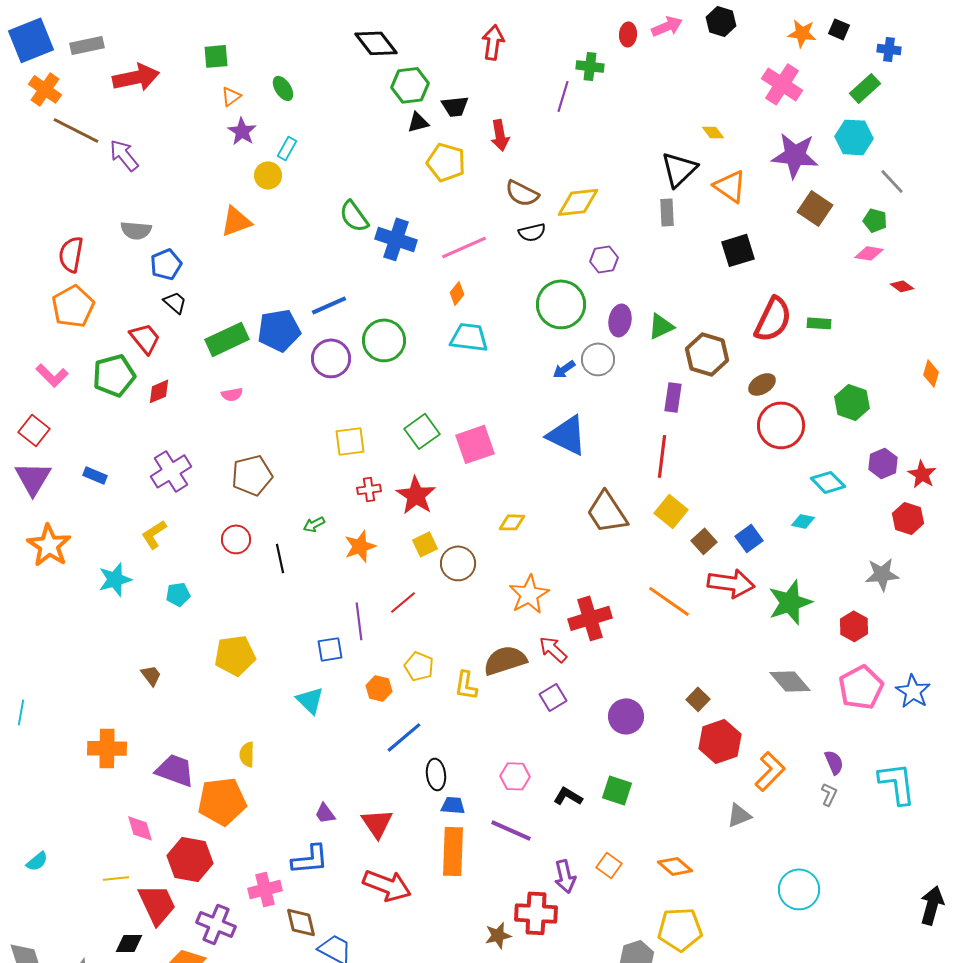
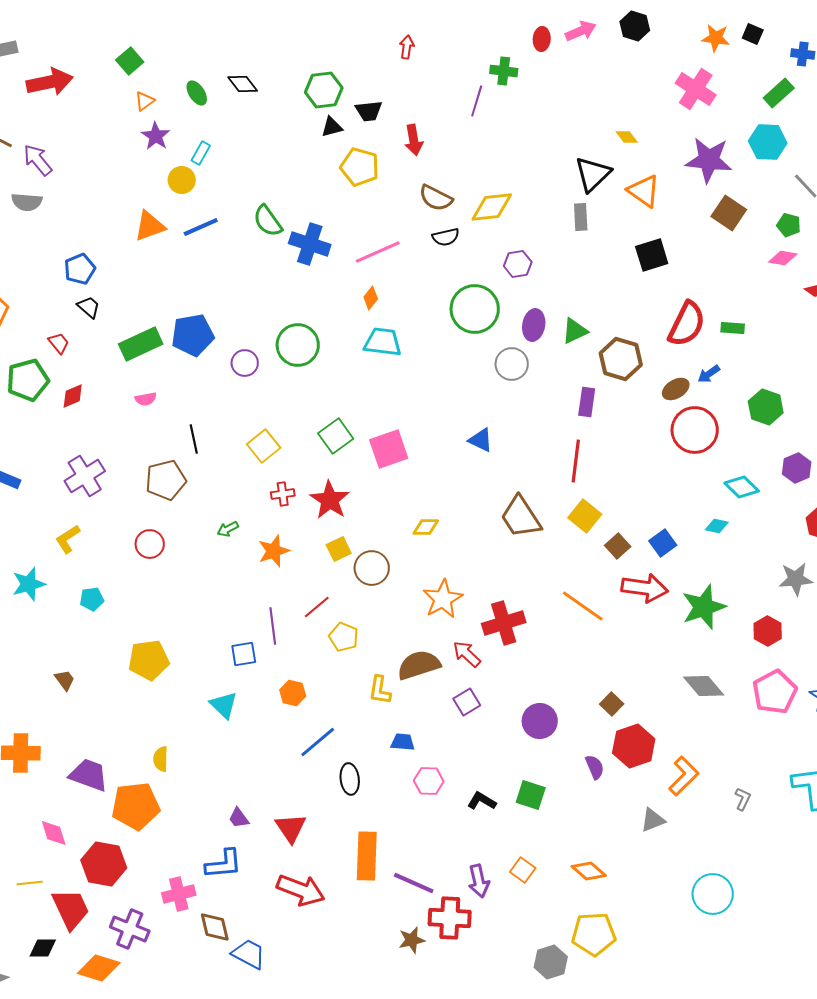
red arrow: (493, 42) -> (407, 47), size x0.7
black diamond: (376, 43) -> (243, 84), moved, size x0.7
green square: (216, 56) -> (130, 61), turned -36
gray semicircle: (136, 230) -> (27, 202), moved
blue line: (329, 305) -> (201, 227), moved
red trapezoid: (145, 338) -> (59, 343), size x0.7
purple circle: (331, 358) -> (245, 363), size x0.7
blue arrow: (564, 369) -> (709, 374), moved
blue triangle: (567, 435) -> (481, 440), size x0.6
yellow square: (350, 441) -> (264, 446), turned -32
black line: (280, 558) -> (194, 439), moved
yellow pentagon: (419, 666) -> (344, 637), moved
purple semicircle: (834, 762) -> (595, 767), moved
blue trapezoid: (453, 805) -> (403, 742), moved
purple line: (511, 830) -> (414, 883), moved

